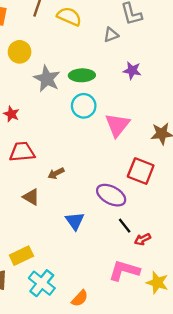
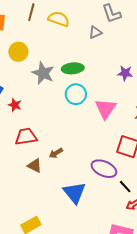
purple star: (132, 70) -> (125, 73), moved
brown triangle: (31, 197) -> (35, 166), moved
blue triangle: (75, 221) -> (74, 193), size x1.4
black line: (125, 226) -> (125, 187), moved

